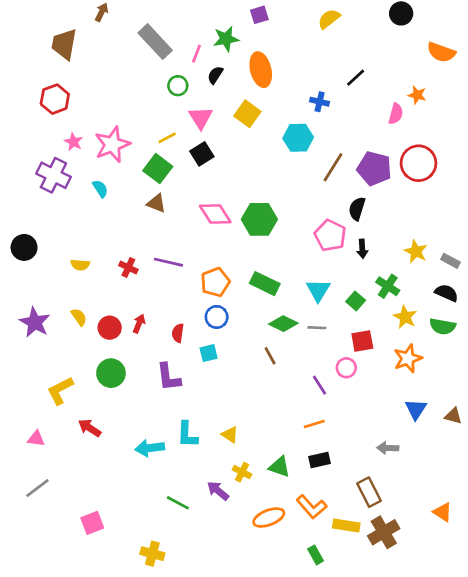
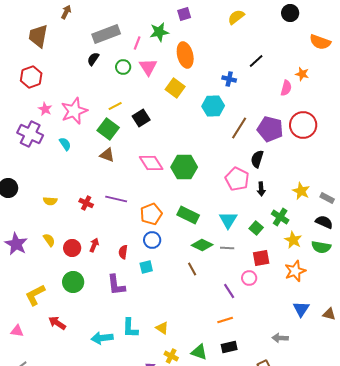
gray rectangle: (155, 42) -> (106, 34), turned -68
black semicircle: (215, 75) -> (93, 59), moved
pink triangle: (201, 118) -> (148, 67), moved

